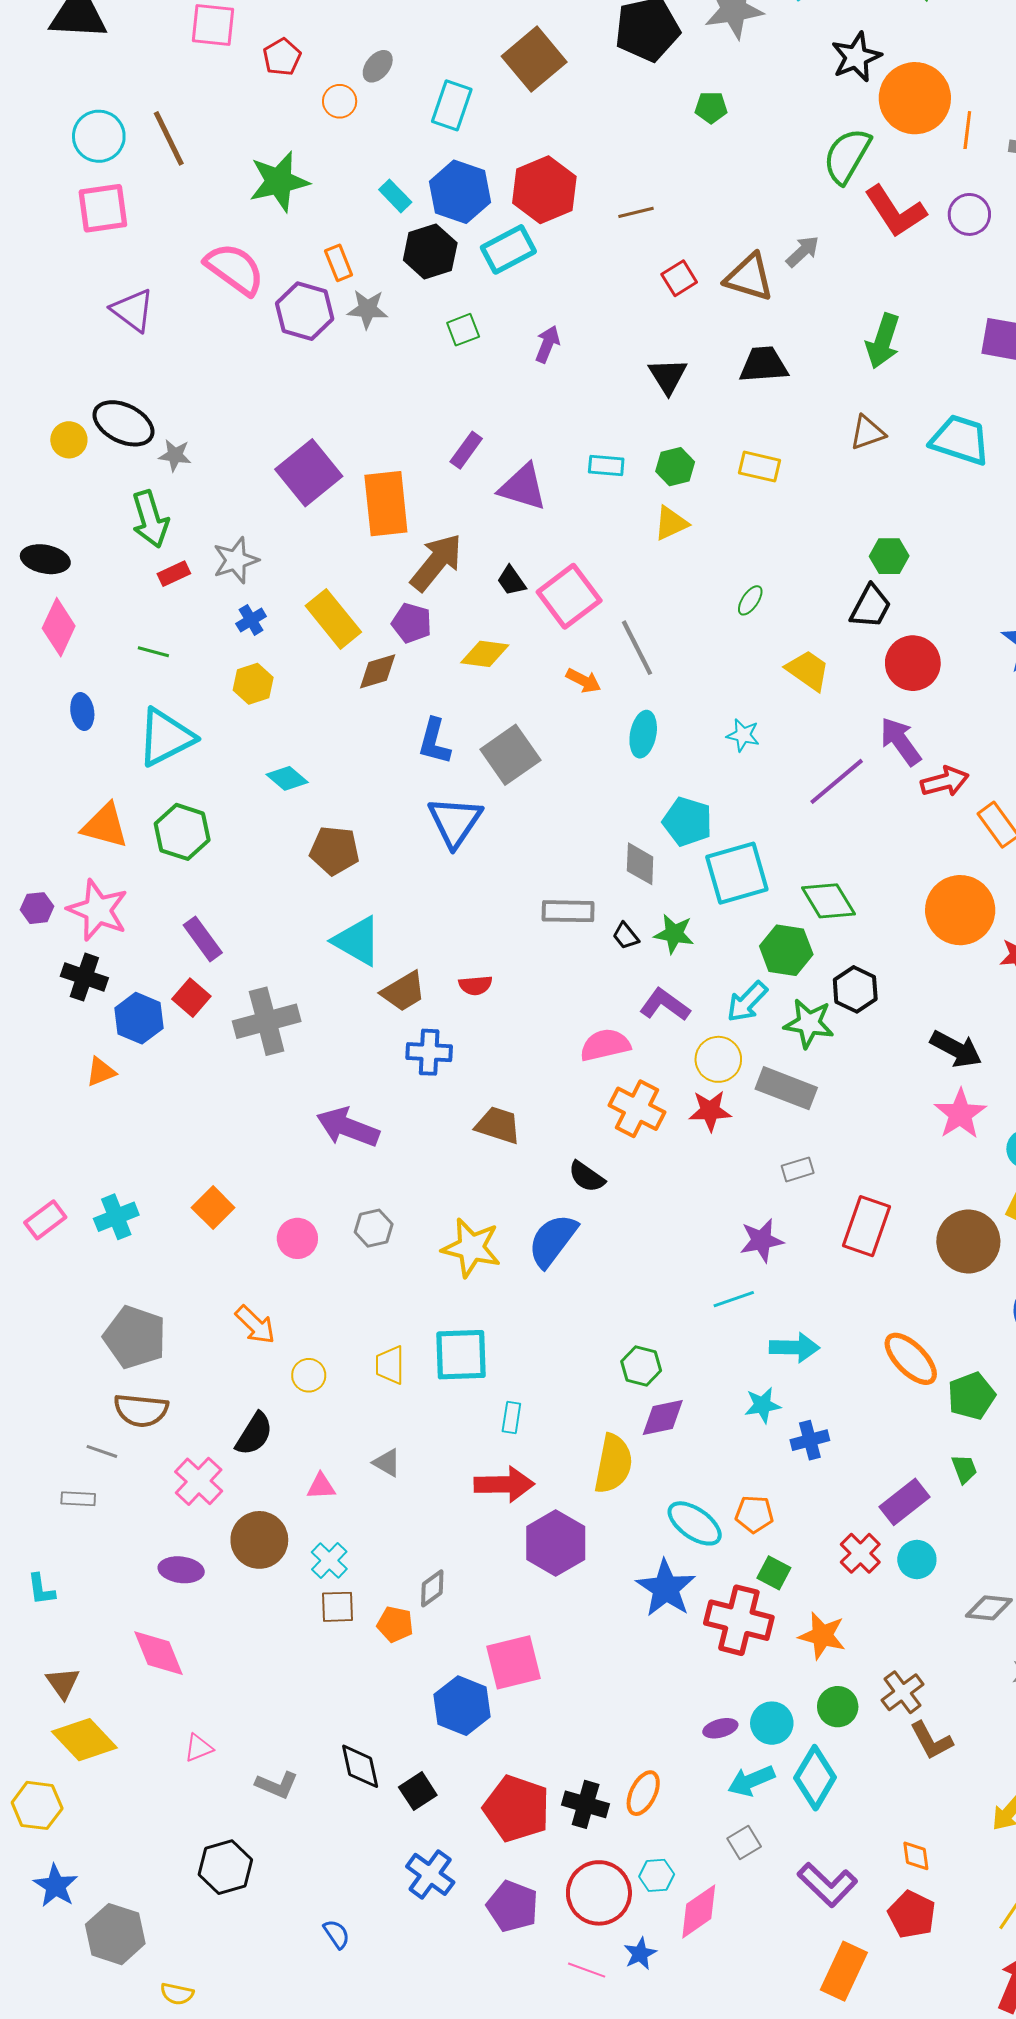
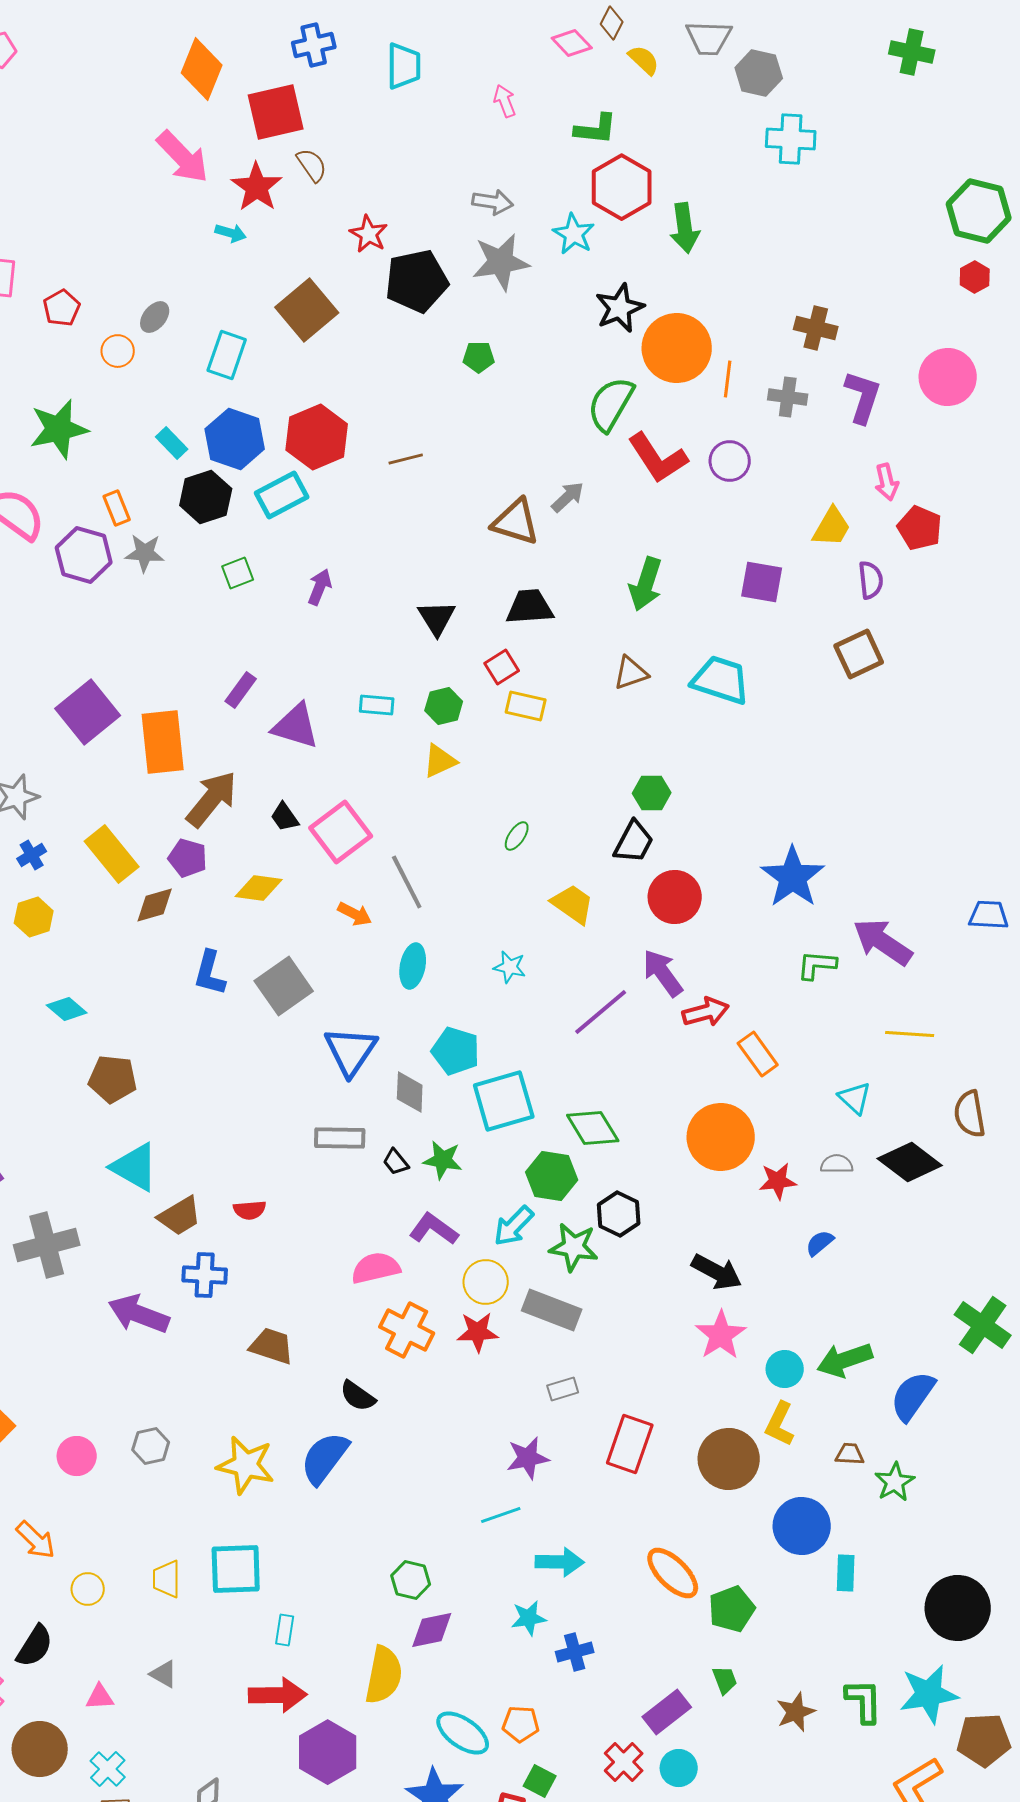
red square: (679, 278) -> (502, 667), moved
blue triangle: (455, 822) -> (351, 1051), moved
purple arrow: (348, 1127) -> (139, 1314), moved

